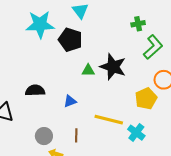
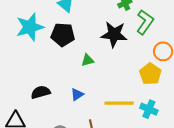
black star: (113, 67) -> (114, 34), moved

